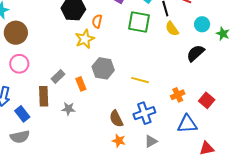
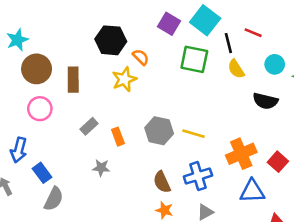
orange semicircle: (97, 21) -> (141, 57), turned 120
black semicircle: (195, 53) -> (265, 101), turned -126
gray hexagon: (103, 68) -> (159, 131), moved
orange cross: (178, 95) -> (241, 154), size x1.6
brown rectangle: (44, 96) -> (73, 80), moved
gray semicircle: (20, 137) -> (54, 199), moved, turned -54

